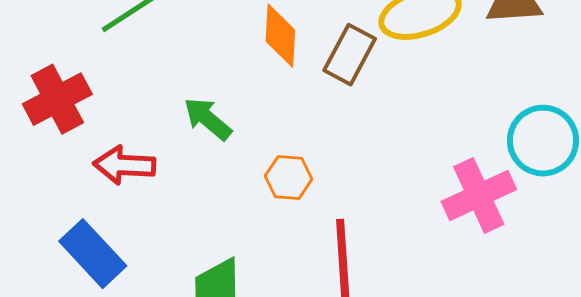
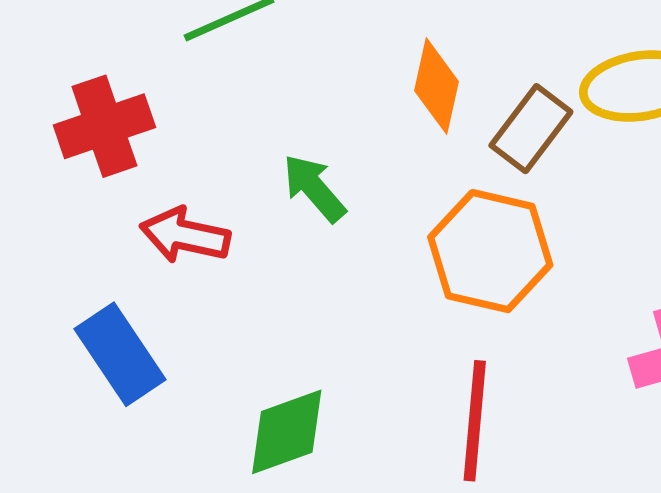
orange hexagon: (289, 178) -> (490, 251), moved, size x1.8

